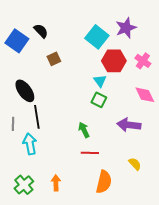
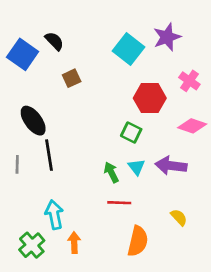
red hexagon: (114, 61) -> (150, 98), moved
cyan triangle: (100, 81) -> (136, 167), moved
pink diamond: (145, 95) -> (192, 126), turned -45
cyan arrow: (30, 144) -> (54, 215), moved

